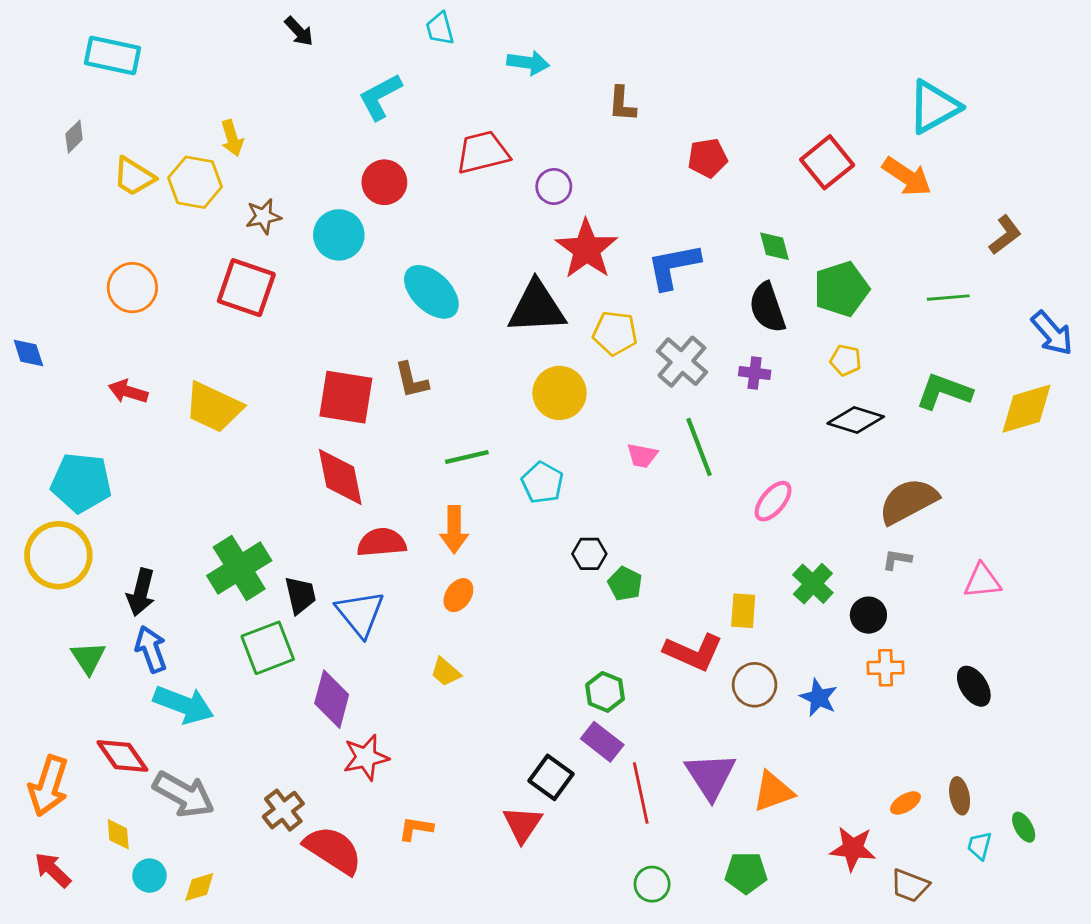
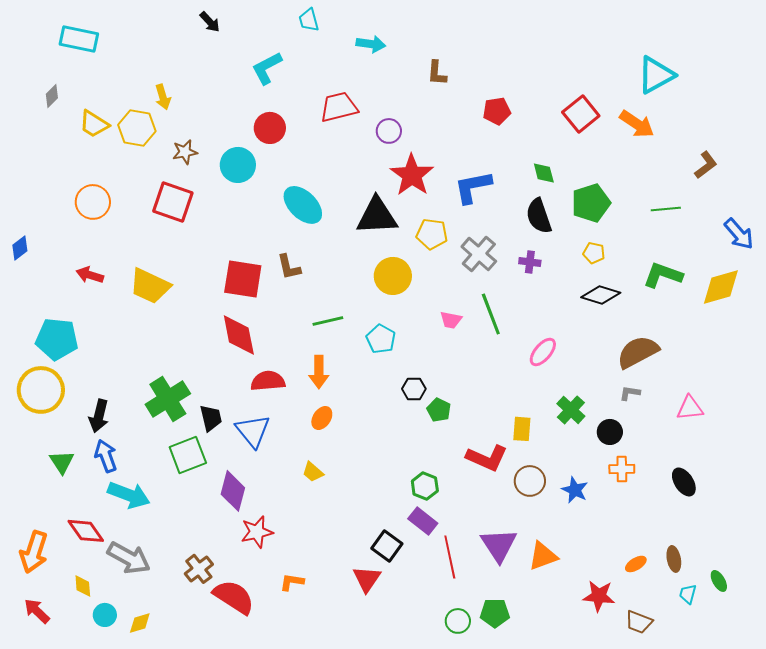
blue diamond: (28, 353) -> (20, 248), turned 70
green pentagon: (746, 873) -> (495, 613), moved

